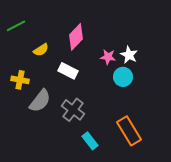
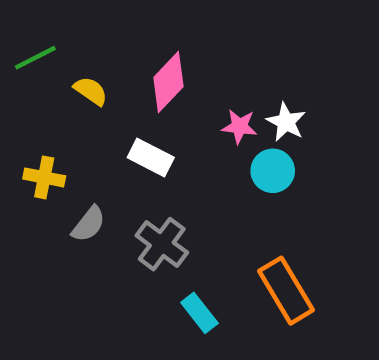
yellow semicircle: (41, 50) -> (91, 91), moved, turned -112
gray semicircle: (40, 101) -> (89, 224), size x0.7

